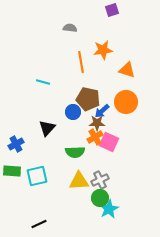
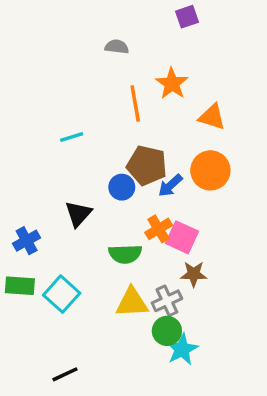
orange star: (103, 50) -> (172, 84), turned -30
cyan line: (43, 82) -> (72, 137), turned -32
brown star: (97, 123) -> (194, 274), moved
cyan square: (37, 176) -> (62, 294), turned -35

